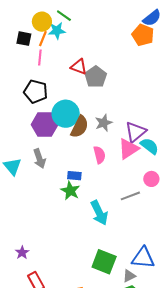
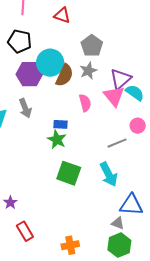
gray pentagon: (96, 77) -> (92, 46), moved
pink triangle: (128, 149) -> (114, 96), turned -35
cyan arrow: (99, 213) -> (109, 174), moved
green square: (104, 262) -> (69, 173), moved
gray triangle: (129, 276) -> (118, 223), turned 48

